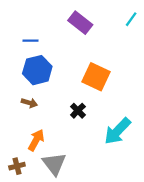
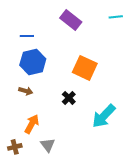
cyan line: (131, 19) -> (116, 17), turned 48
gray triangle: (54, 164) -> (48, 145), size x0.7

